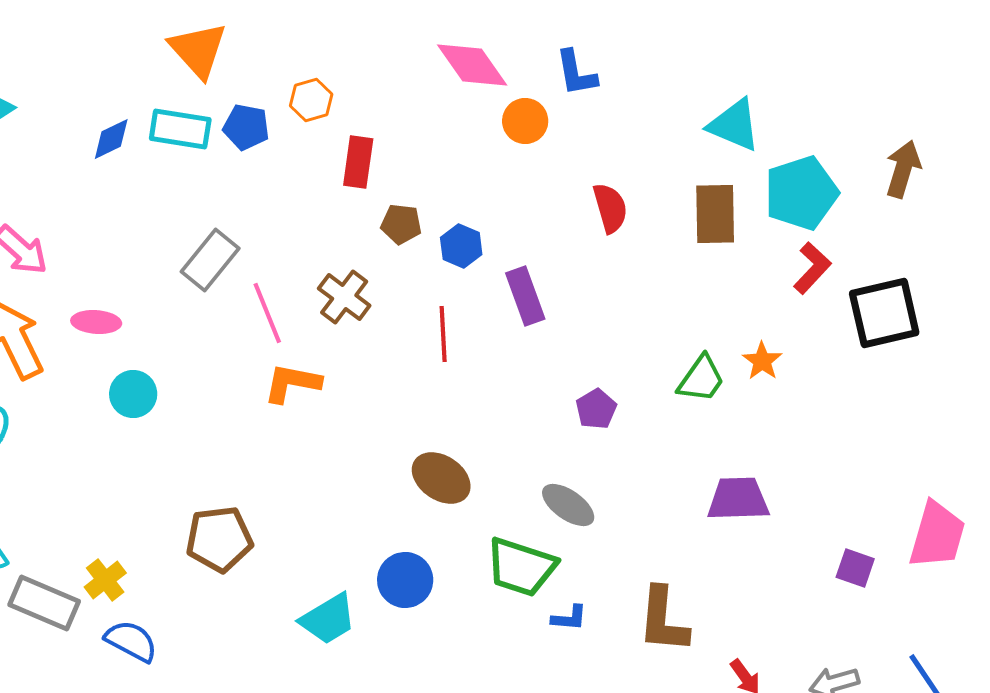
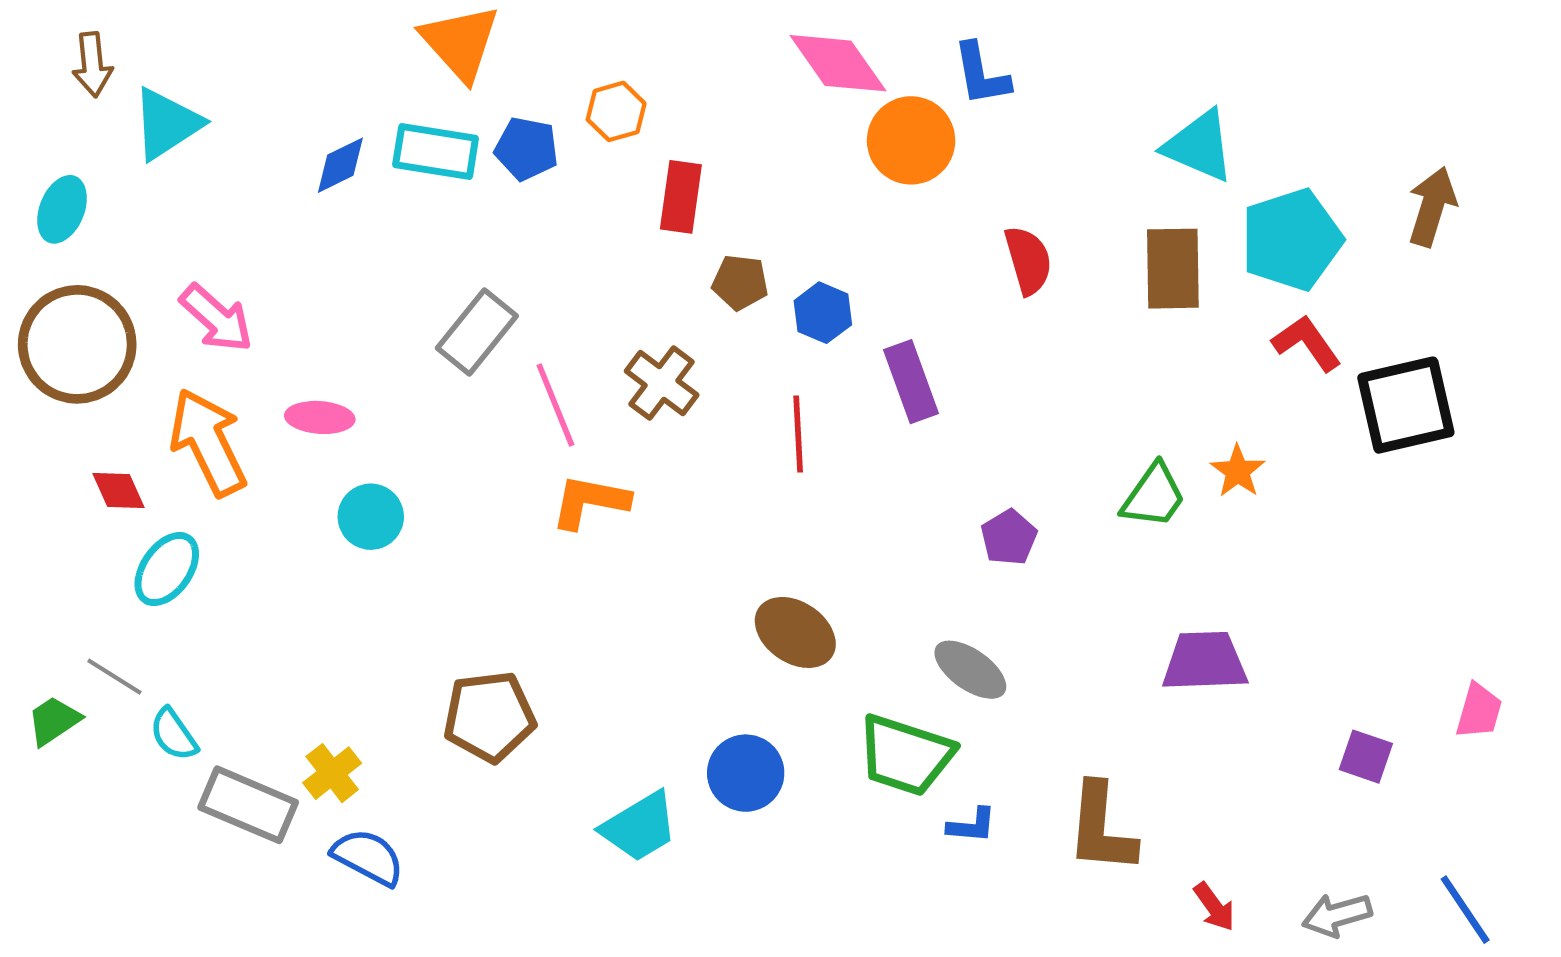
orange circle: (525, 121) -> (911, 140), size x1.4
red L-shape: (812, 268) -> (1307, 343), turned -78
pink trapezoid: (937, 535) -> (1479, 711), size x0.6

